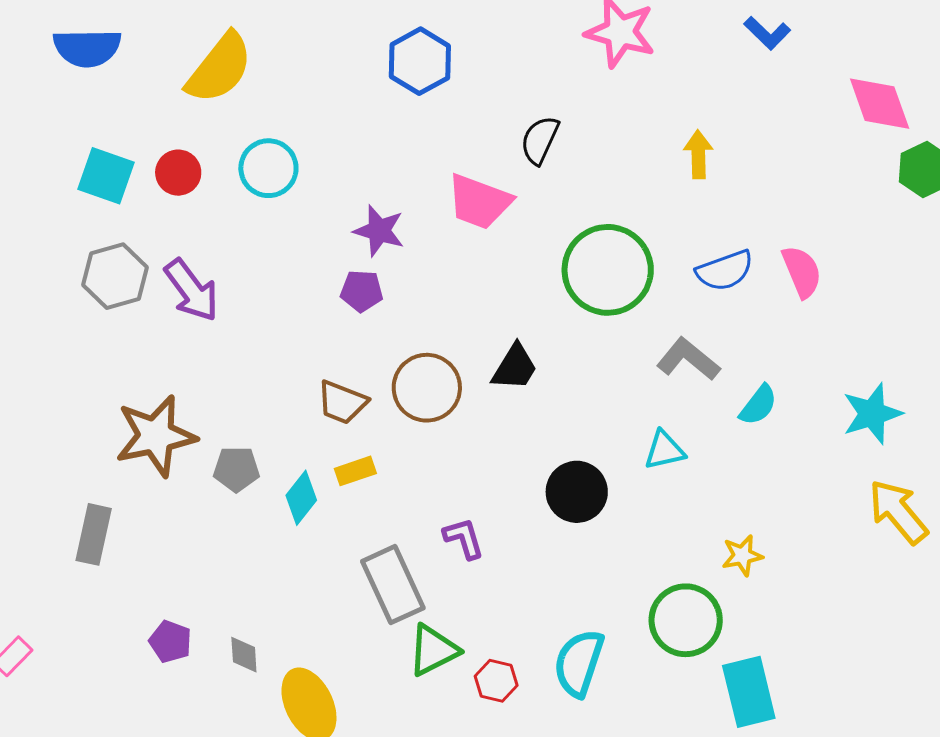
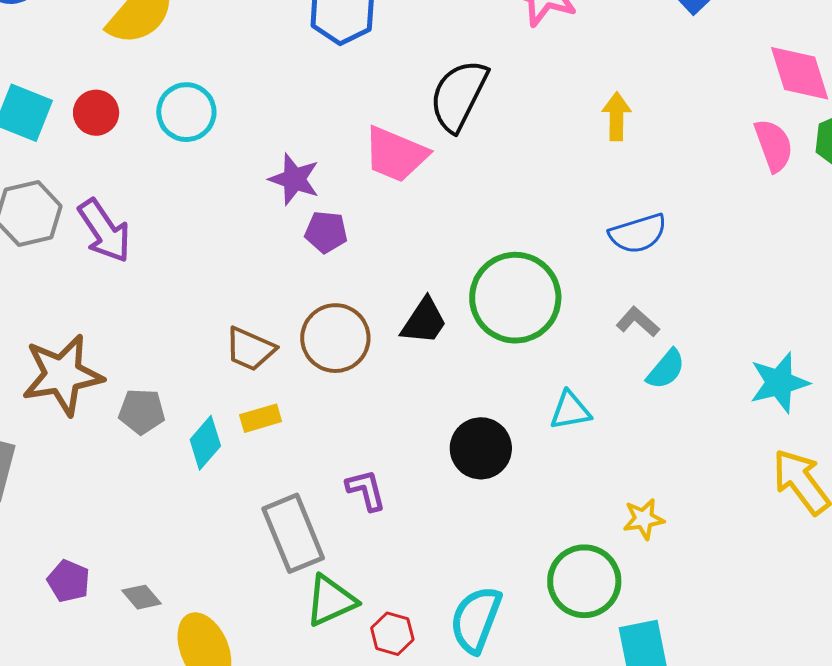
black semicircle: (540, 140) -> (459, 95), size x1.5
green circle: (608, 270) -> (515, 298), moved
pink semicircle: (802, 272) -> (774, 145), moved
purple pentagon: (362, 291) -> (326, 232), moved
gray L-shape: (688, 359) -> (638, 322), moved, size x0.7
gray diamond: (244, 655) -> (142, 597), turned -39

